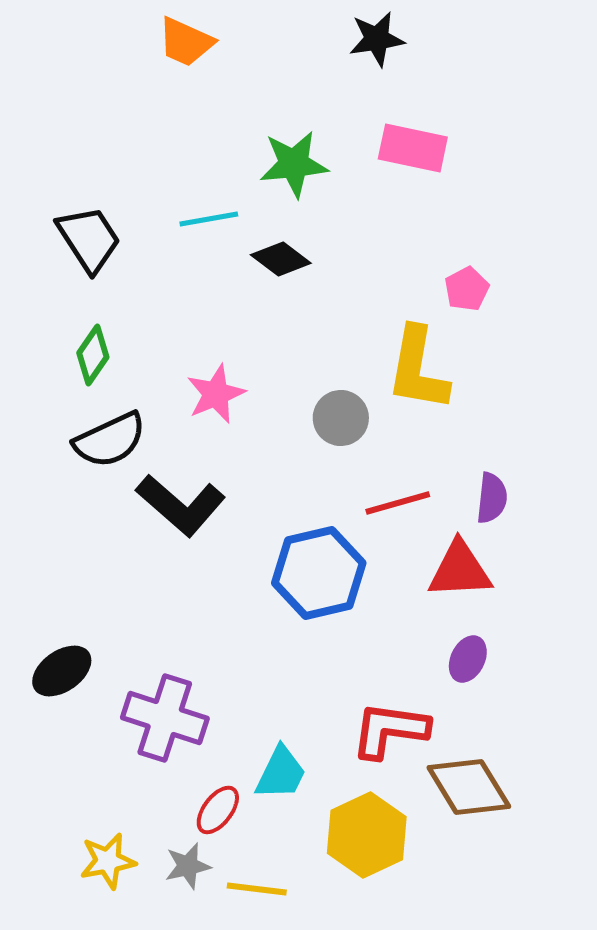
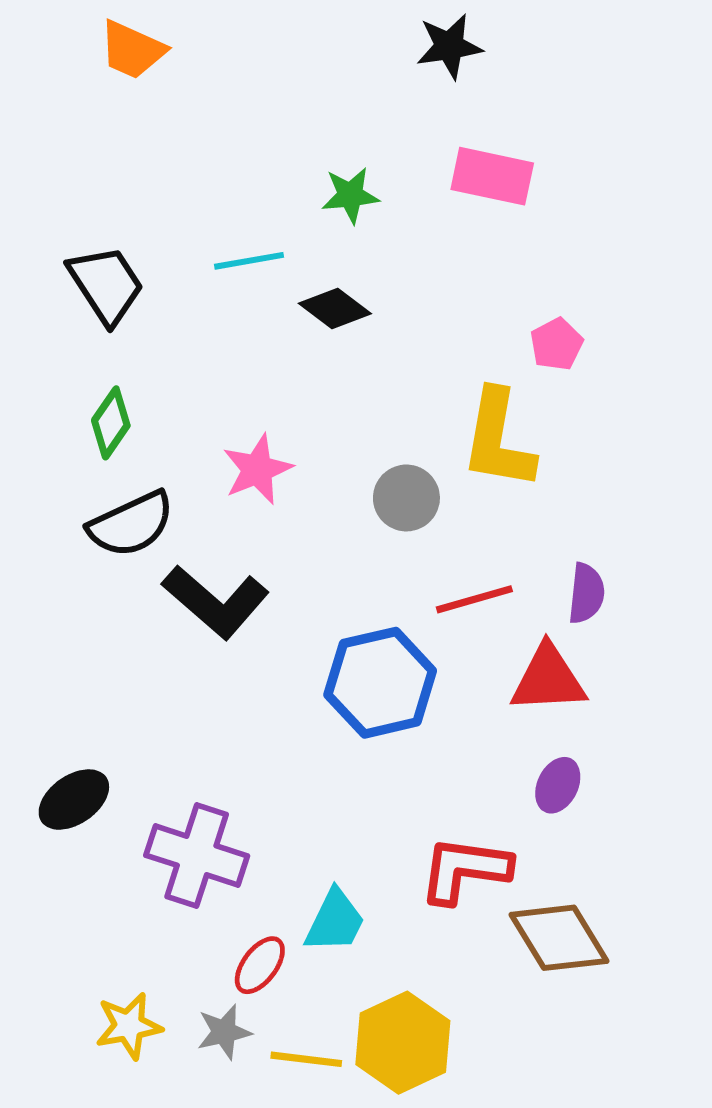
orange trapezoid: (186, 42) -> (132, 50), moved
green star: (294, 164) -> (350, 195), size x0.7
yellow hexagon: (367, 835) -> (403, 1043), moved

